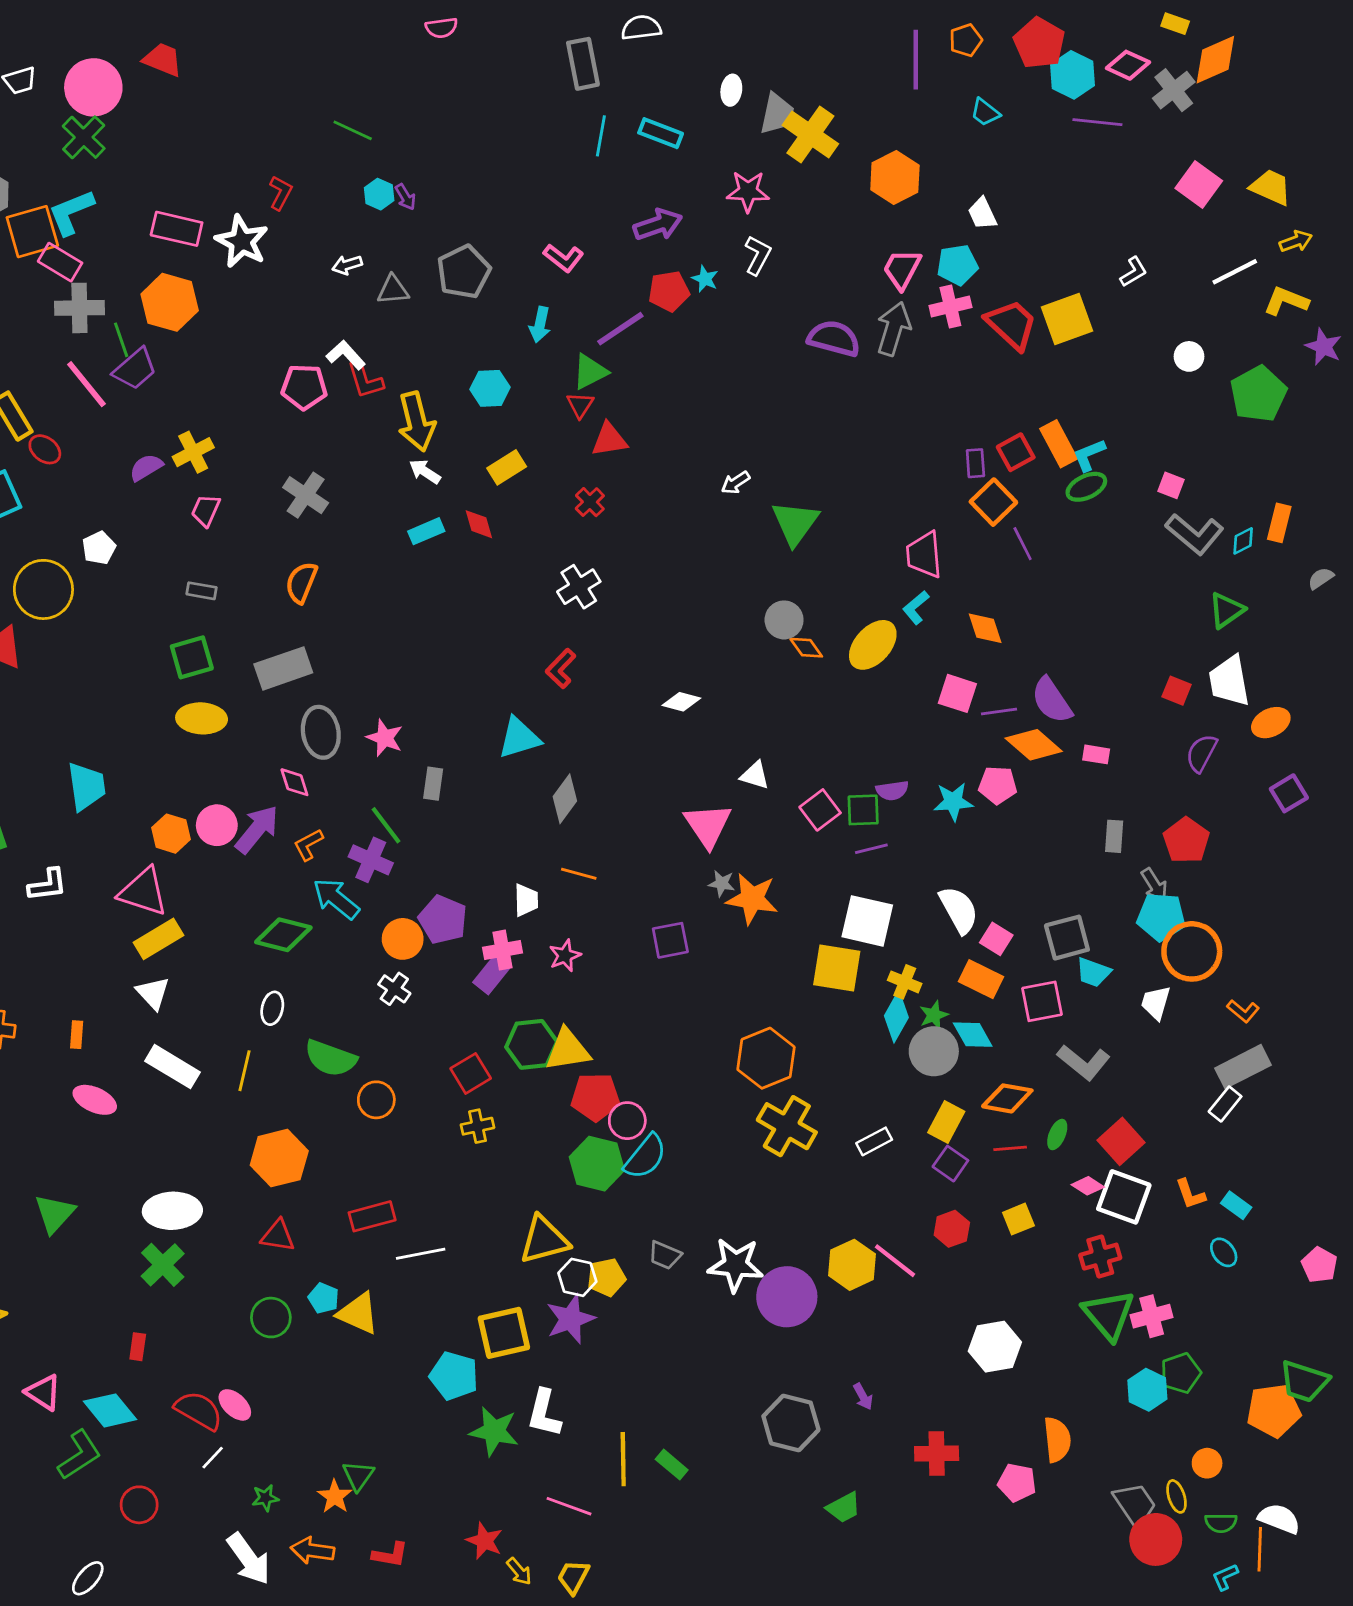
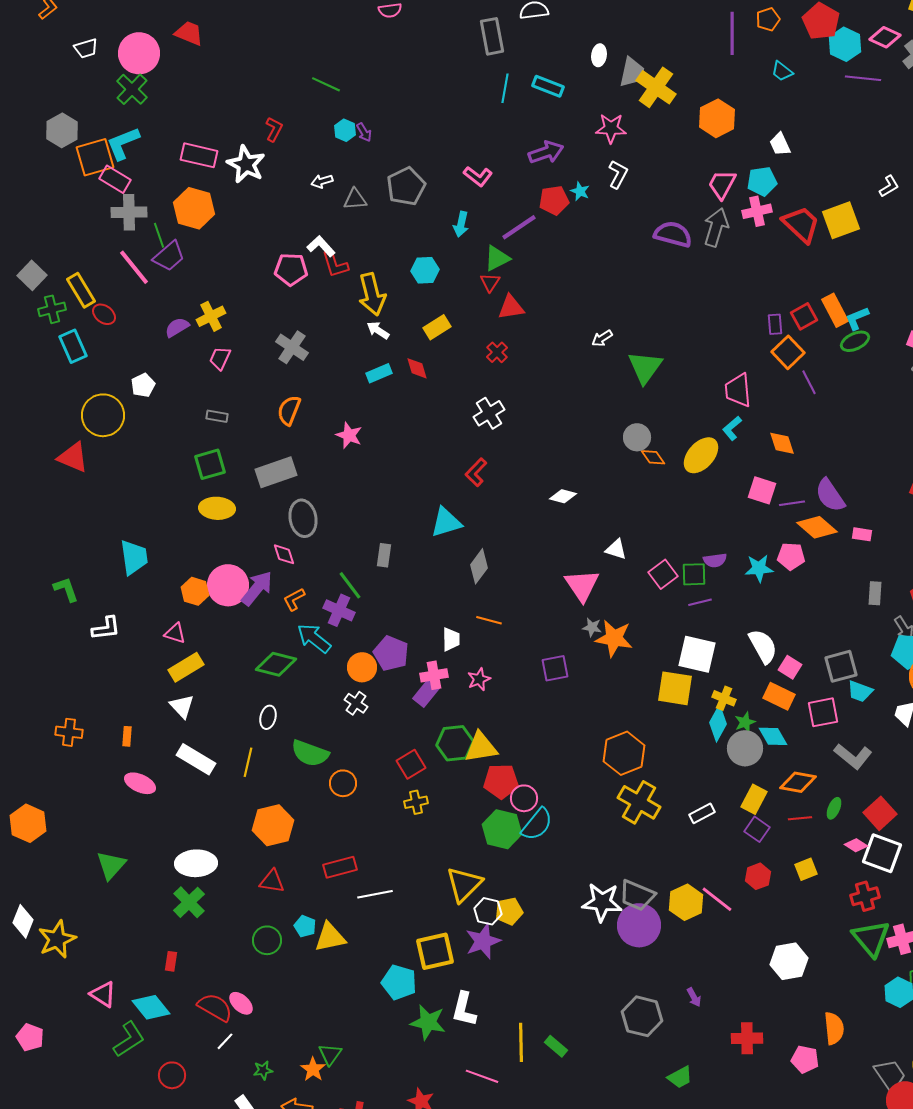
pink star: (385, 738) -> (349, 435), moved
pink circle: (217, 825) -> (228, 585), size x1.4
pink triangle: (143, 892) -> (175, 633), size x0.6
yellow triangle: (544, 1240) -> (464, 884), turned -30
gray trapezoid: (665, 1255) -> (637, 895), moved, size x1.5
yellow triangle: (358, 1313) -> (330, 937), turned -36

